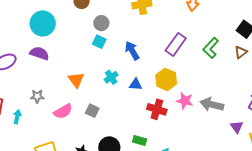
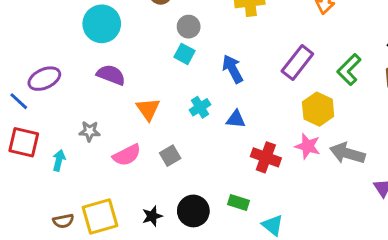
purple semicircle: (39, 53) -> (111, 75), moved
yellow hexagon: (166, 79) -> (318, 109), moved
gray square: (92, 111) -> (170, 156), turned 32

